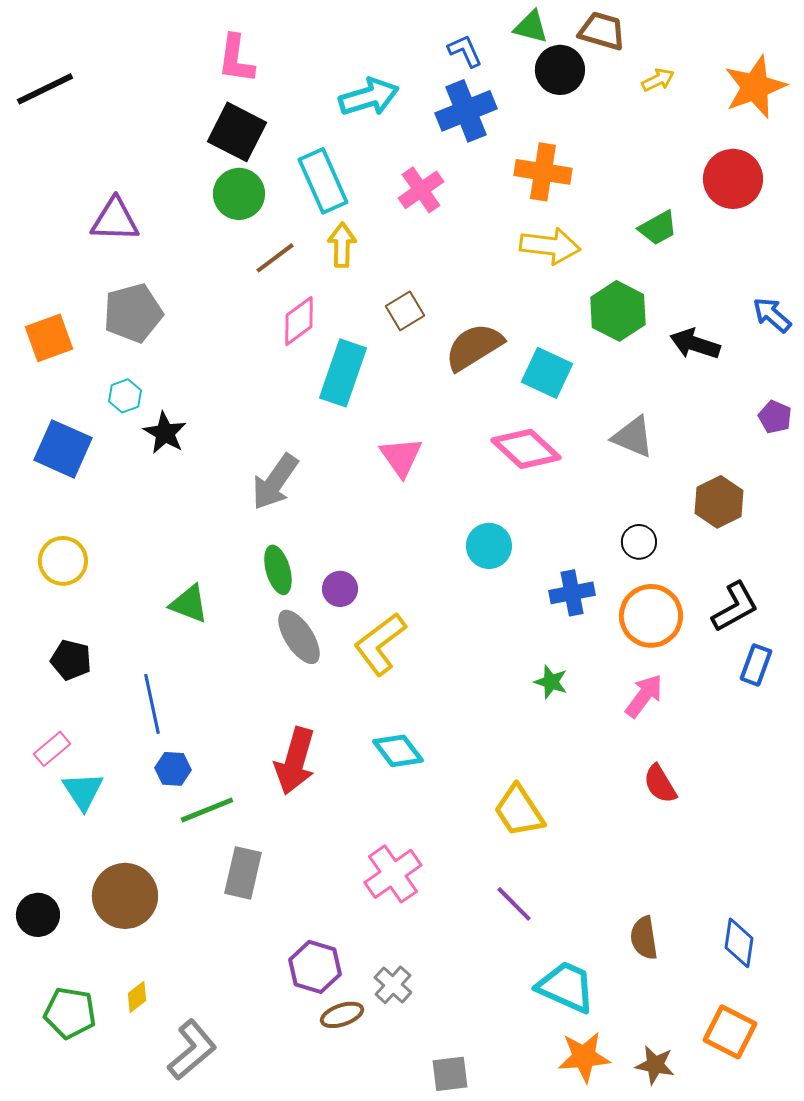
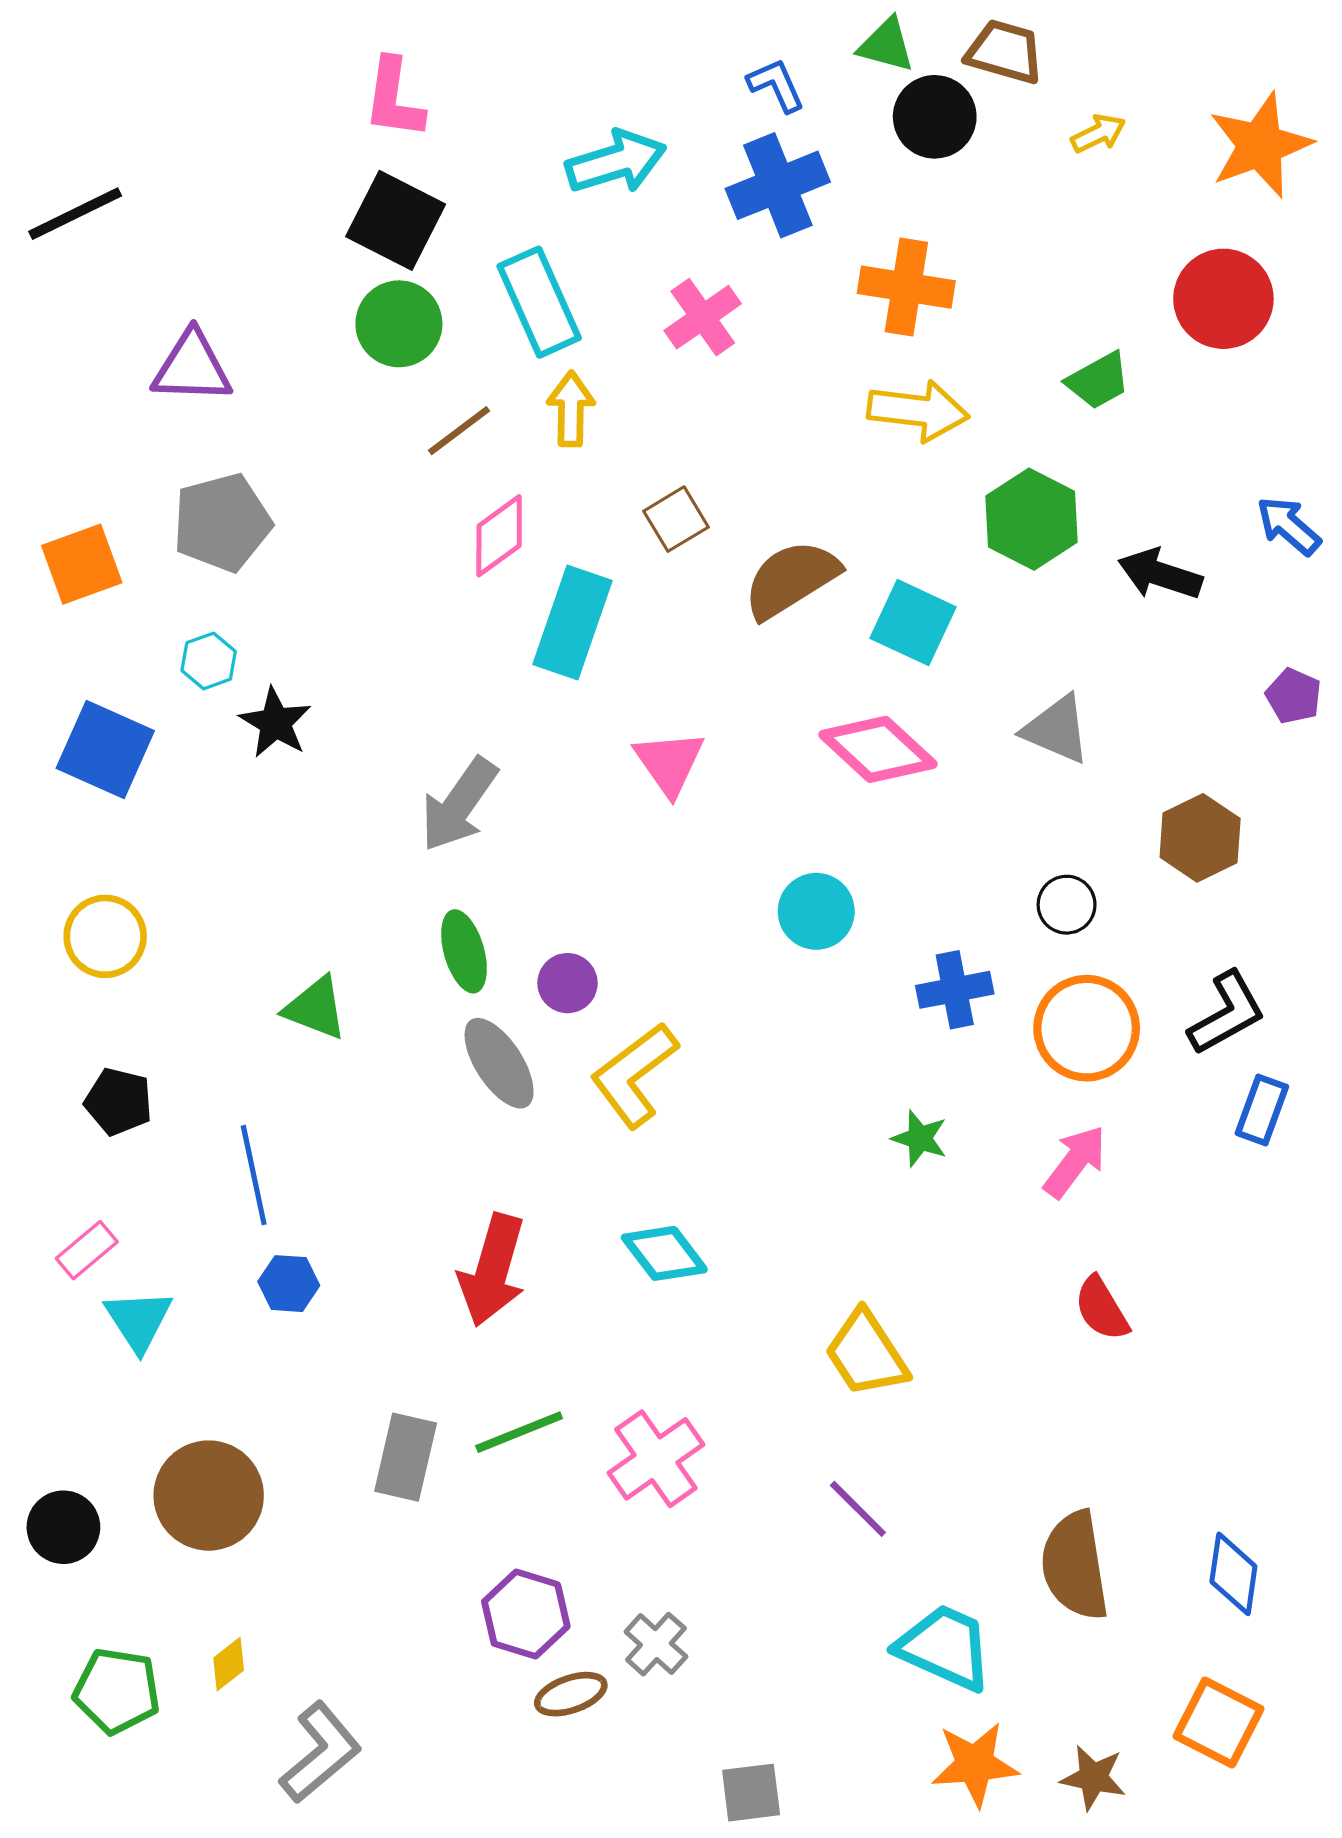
black line: (45, 89) -> (75, 214), moved
green line: (207, 810) -> (519, 1432), moved
brown semicircle: (644, 938) -> (1075, 1566), size x1.5

